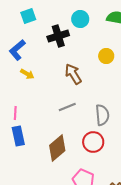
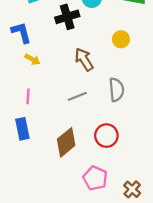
blue L-shape: (17, 50) -> (21, 33), turned 115
pink line: (15, 113) -> (28, 96), moved
gray semicircle: (102, 115) -> (116, 90), moved

